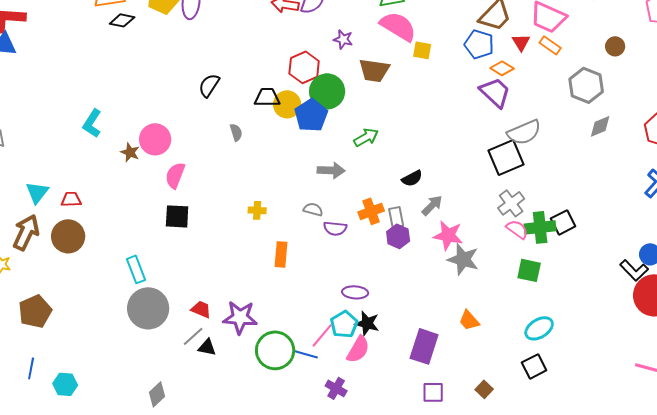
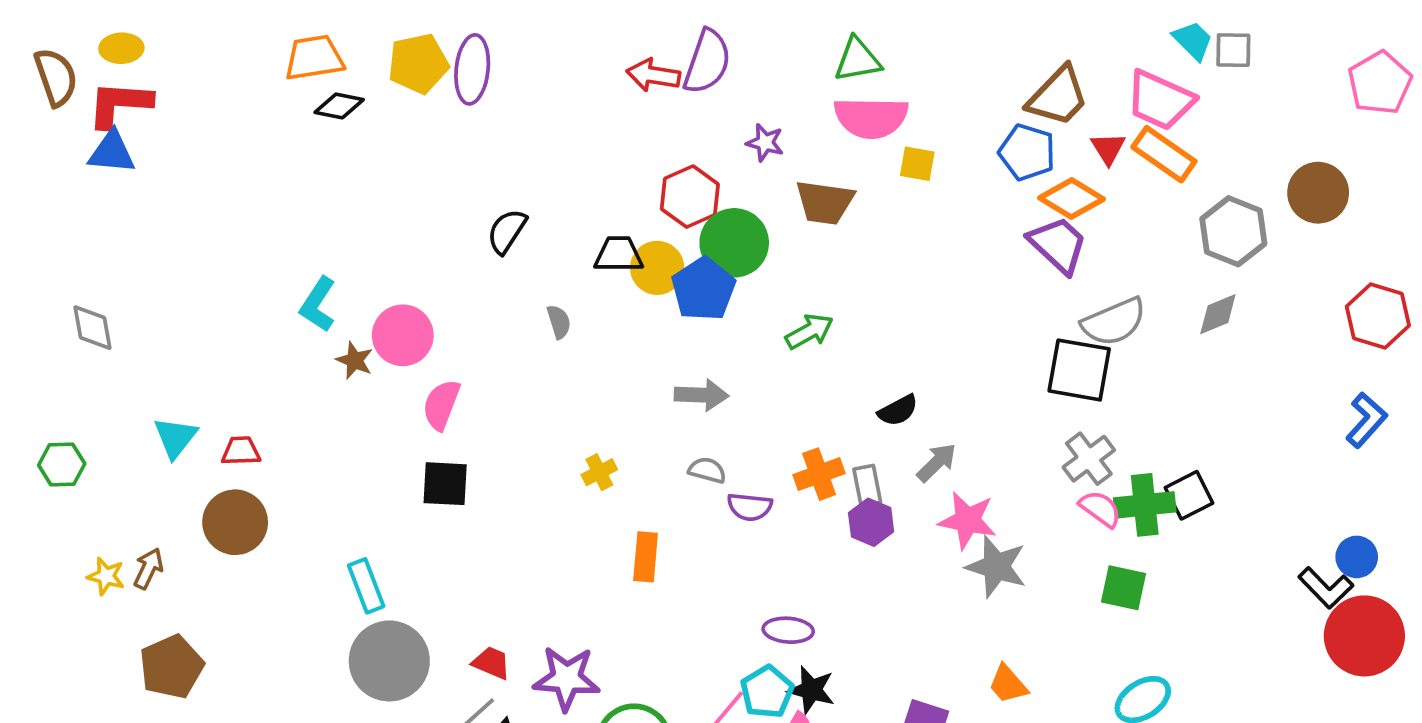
pink semicircle: (398, 26) -> (871, 118), turned 150
orange rectangle: (550, 45) -> (1164, 154), size x1.5
brown circle: (615, 46) -> (1318, 193), moved, size x1.6
orange diamond: (502, 68) -> (1071, 198), size x1.4
cyan L-shape: (92, 123) -> (318, 304), moved
gray diamond: (600, 126) -> (1218, 314), moved
black square: (506, 157) -> (1079, 370), turned 33
gray arrow: (331, 170) -> (701, 395), moved
yellow cross: (257, 210) -> (599, 472), turned -30
brown arrow: (26, 232) -> (148, 568), moved, size x0.6

